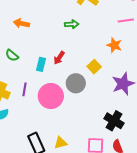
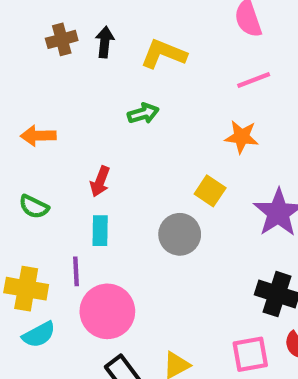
red arrow: (59, 58) -> (100, 182), moved
cyan rectangle: (41, 64) -> (100, 231), moved
pink circle: (51, 96) -> (107, 311), moved

